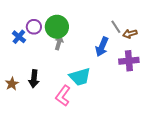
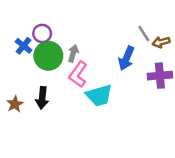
green circle: (57, 27) -> (48, 56), moved
pink L-shape: (63, 96) -> (78, 74), moved

